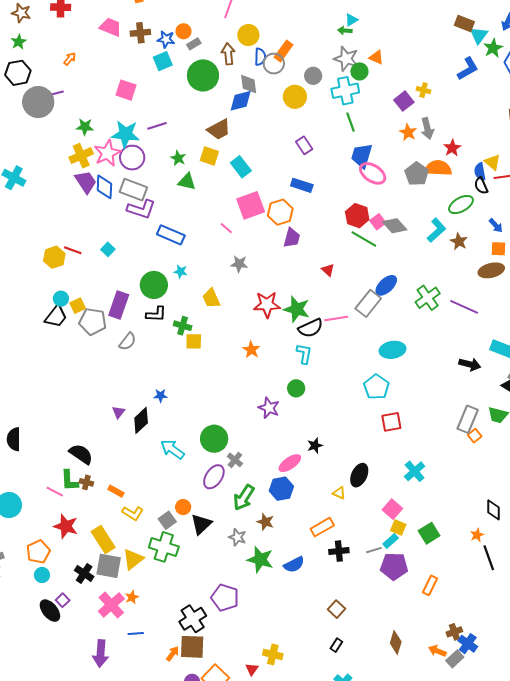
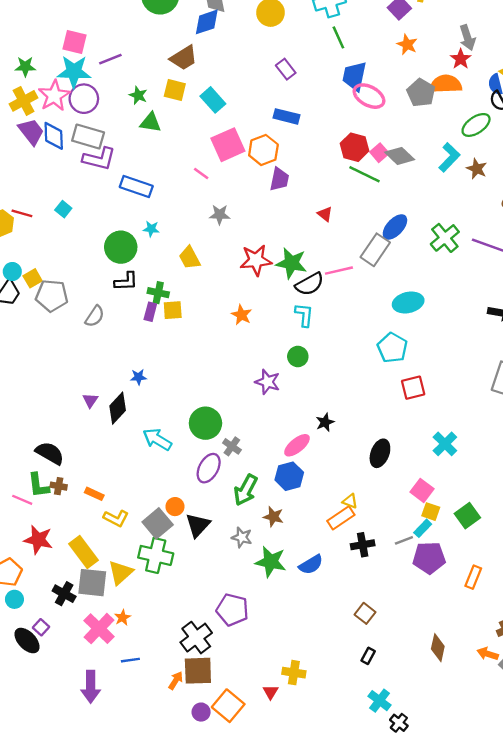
pink square: (126, 90) -> (75, 42), moved
gray arrow: (427, 128) -> (467, 38), moved
purple rectangle: (119, 305) -> (150, 312), moved, size x0.6
yellow triangle: (339, 493) -> (350, 501), moved
gray square: (167, 520) -> (158, 523), size x1.4

